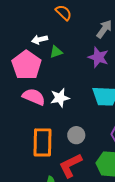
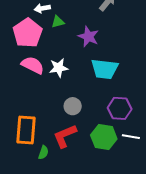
purple star: (98, 57) -> (88, 37), moved
orange rectangle: (43, 142) -> (26, 130), moved

